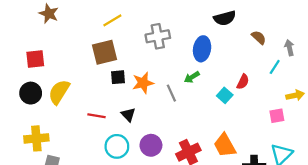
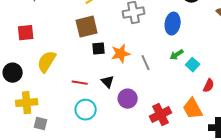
green arrow: (192, 77) -> (177, 55), moved
red semicircle: (243, 82) -> (209, 86), moved
black circle: (31, 93) -> (13, 73), moved
purple circle: (151, 145) -> (128, 99), moved
cyan circle: (117, 146) -> (86, 110), moved

